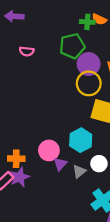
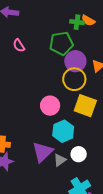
pink semicircle: (27, 51) -> (19, 45), turned 48
pink circle: (49, 150) -> (50, 106), moved
purple triangle: (60, 164) -> (43, 152), size x1.6

